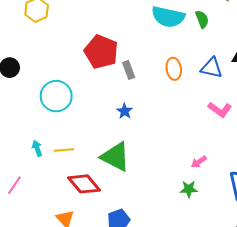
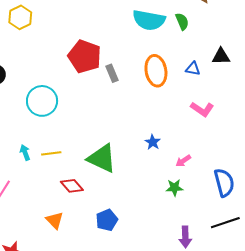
blue triangle: (212, 68) -> (193, 69), size x0.7
orange ellipse: (174, 69) -> (156, 71), size x1.4
blue star: (125, 111) -> (153, 142), moved
red diamond: (84, 184) -> (72, 186), size x0.7

